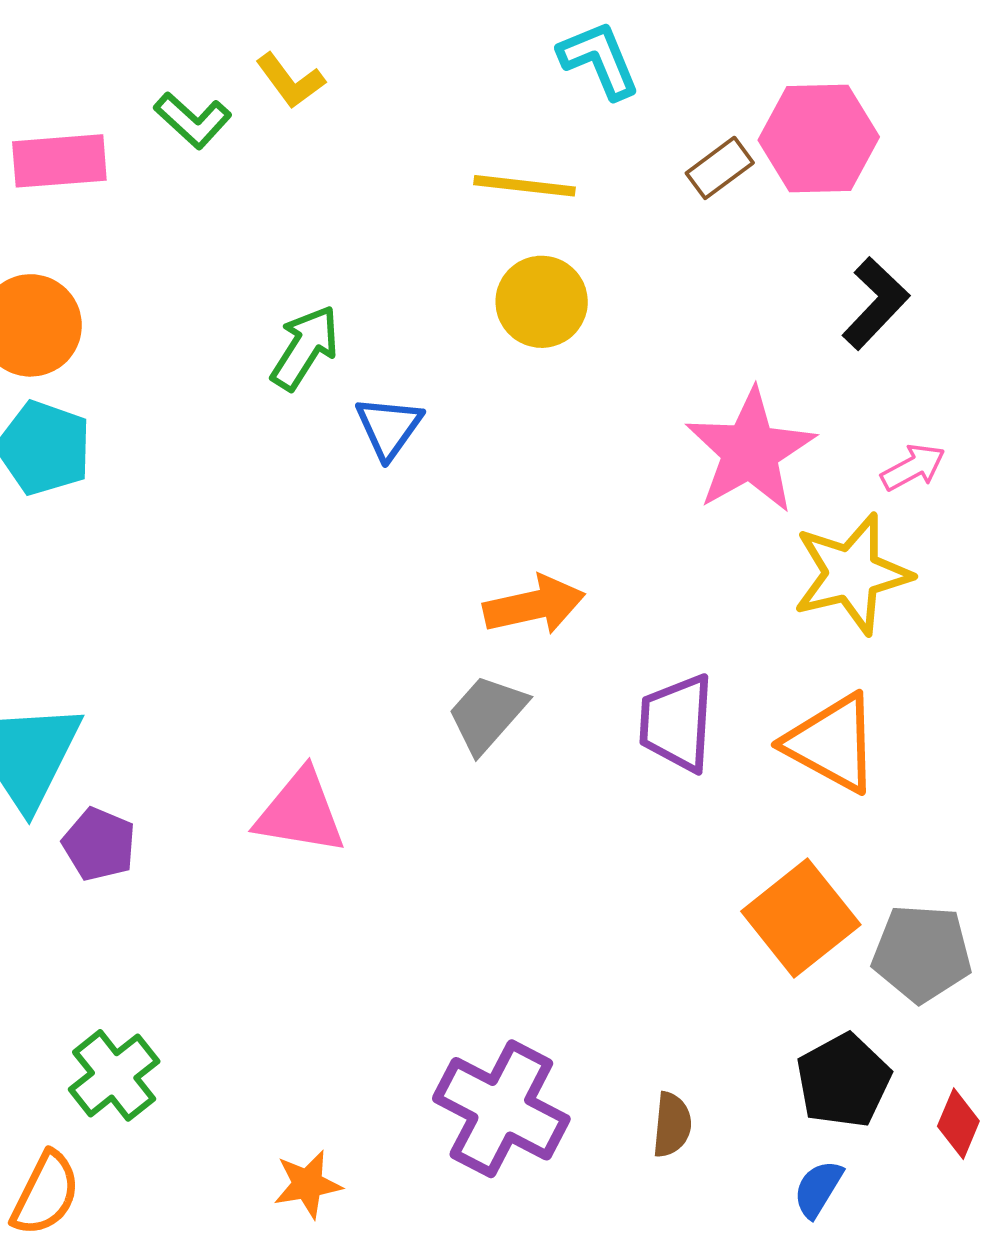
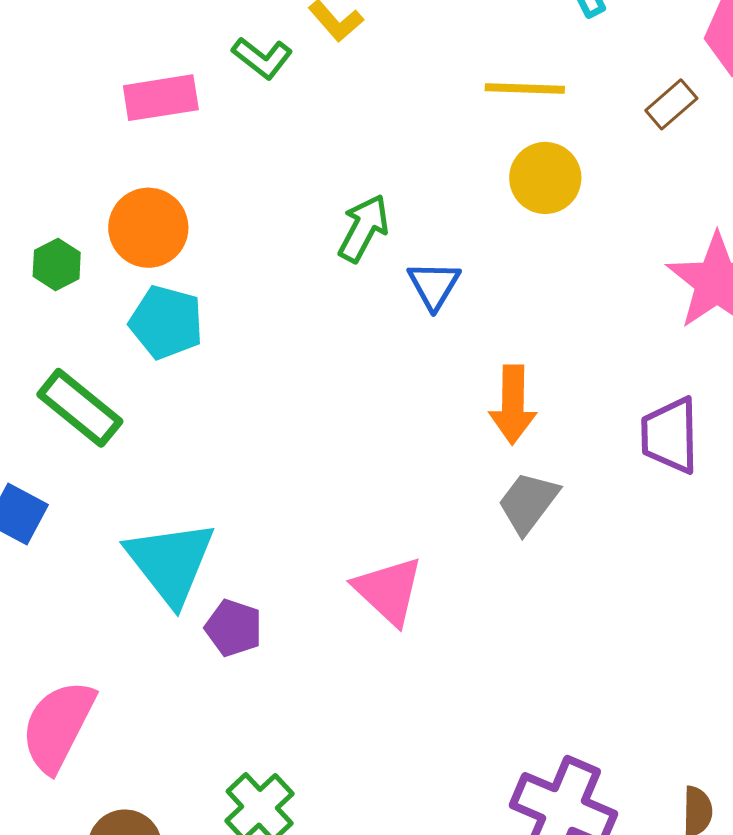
brown rectangle: (720, 168) -> (671, 104), moved
orange arrow: (534, 605) -> (513, 405), moved, turned 108
purple trapezoid: (677, 723) -> (670, 435), moved
pink triangle: (300, 812) -> (389, 591), turned 38

